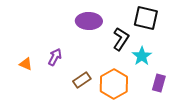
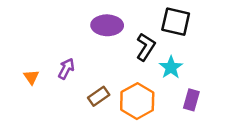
orange triangle: (26, 64) -> (31, 77), turned 32

